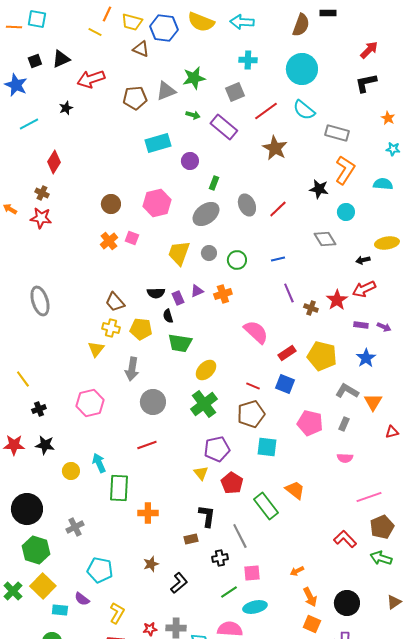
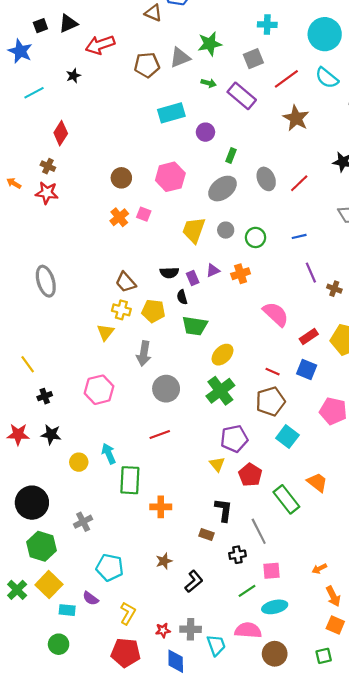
cyan square: (267, 447) -> (287, 437), turned 30
brown rectangle: (191, 539) -> (207, 535), turned 32

